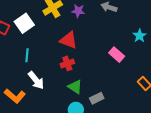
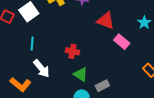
red triangle: (69, 40) -> (106, 21), moved
red cross: (67, 63) -> (72, 51), turned 32

